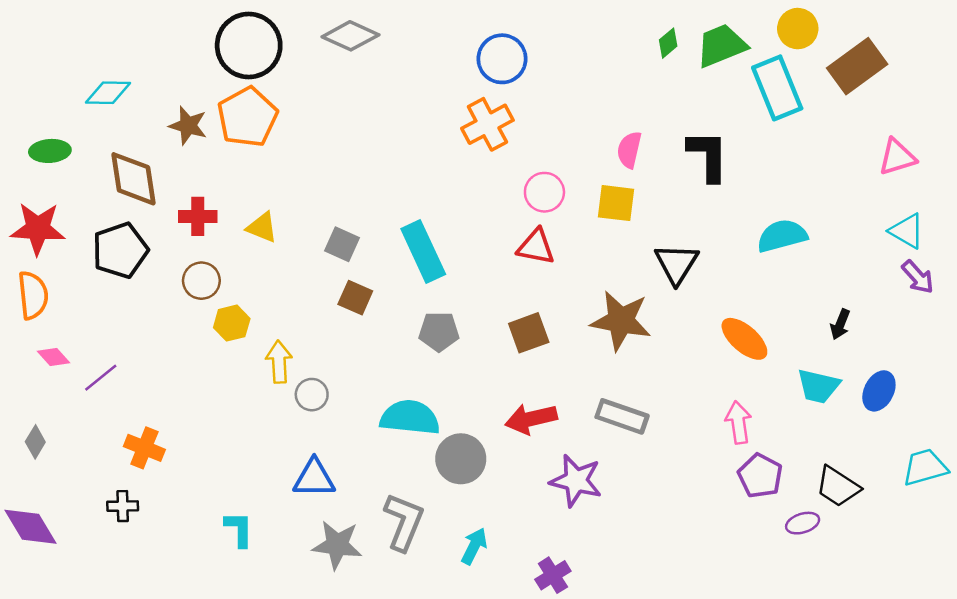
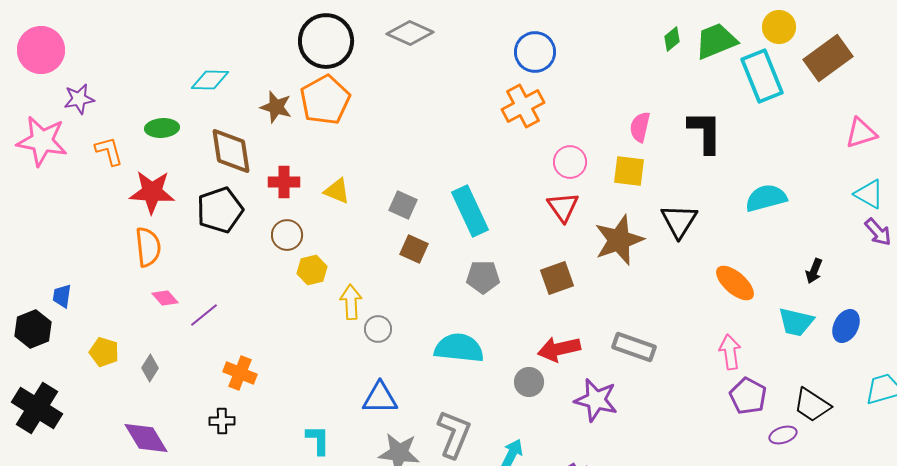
red triangle: (536, 247) -> (563, 207), turned 44
brown star: (621, 321) -> (619, 240), moved, turned -30
gray circle: (461, 459) -> (529, 382), moved, size x0.7

